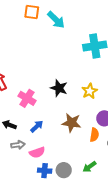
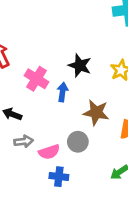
blue arrow: (37, 126) -> (63, 92), moved, turned -40
gray circle: (64, 170) -> (78, 142), moved

